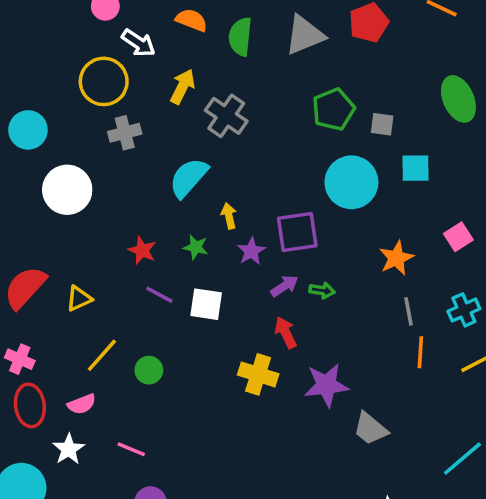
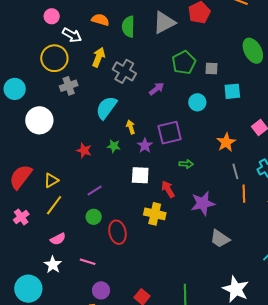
cyan circle: (351, 182) -> (197, 102), size x0.6
purple arrow: (284, 286) -> (157, 89), moved
purple line: (159, 295) -> (95, 191), moved, turned -56
white square: (206, 304) -> (140, 175), moved
yellow line: (102, 355) -> (54, 205), moved
pink cross: (20, 359) -> (21, 217), turned 35
purple star: (326, 385) -> (203, 203), moved
red ellipse: (30, 405) -> (118, 232), moved

